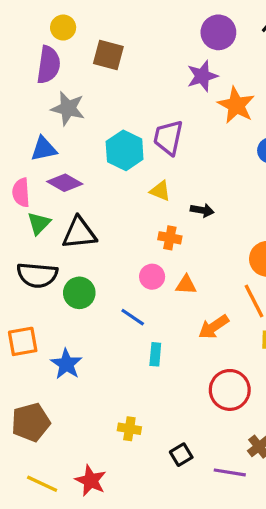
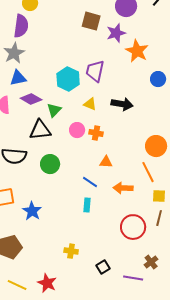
brown square: (108, 55) -> (91, 21), moved
gray star: (68, 108) -> (14, 53), moved, turned 30
black arrow: (202, 210) -> (122, 104), moved, size x1.5
green triangle: (39, 223) -> (54, 110), moved
pink circle: (152, 277) -> (77, 130), moved
green circle: (79, 293) -> (50, 164), moved
blue line: (133, 317) -> (90, 182), moved
orange arrow: (214, 327) -> (123, 188), turned 36

